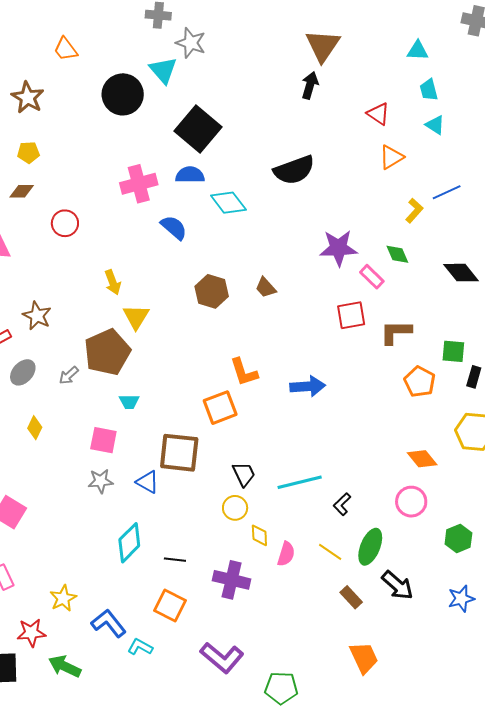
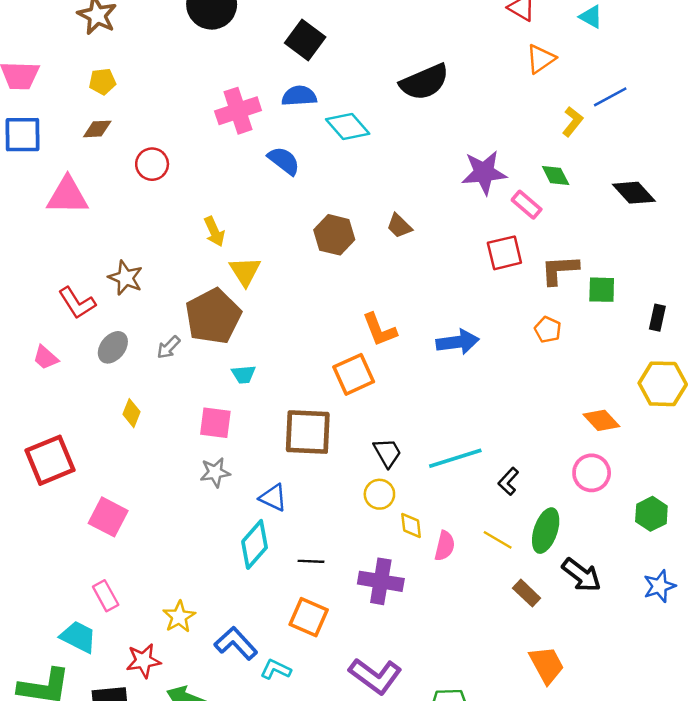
black square: (198, 129) -> (305, 40), size x0.7
green square: (453, 351) -> (602, 290), moved
orange pentagon: (420, 382) -> (548, 330), moved, size x0.7
blue triangle: (148, 482) -> (273, 498), moved

